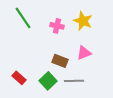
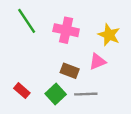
yellow star: (83, 21) -> (109, 35), moved
pink cross: (57, 26) -> (66, 30), size x1.5

